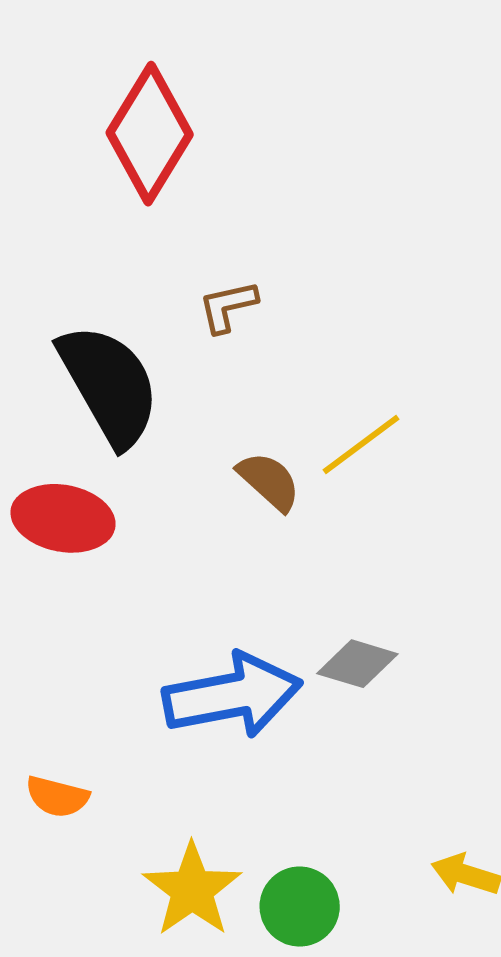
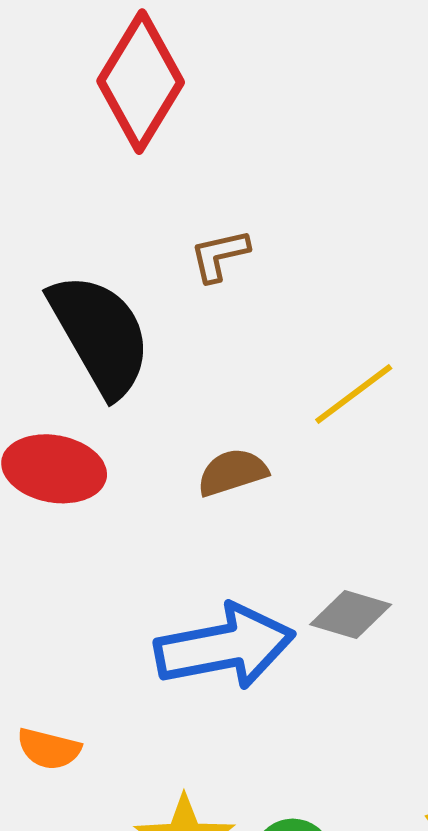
brown semicircle: (269, 481) -> (232, 472), moved, turned -60

